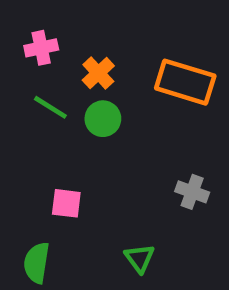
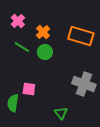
pink cross: (41, 48) -> (18, 21), turned -32
gray cross: (192, 192) -> (84, 84), size x1.6
green semicircle: (37, 263) -> (13, 103), moved

